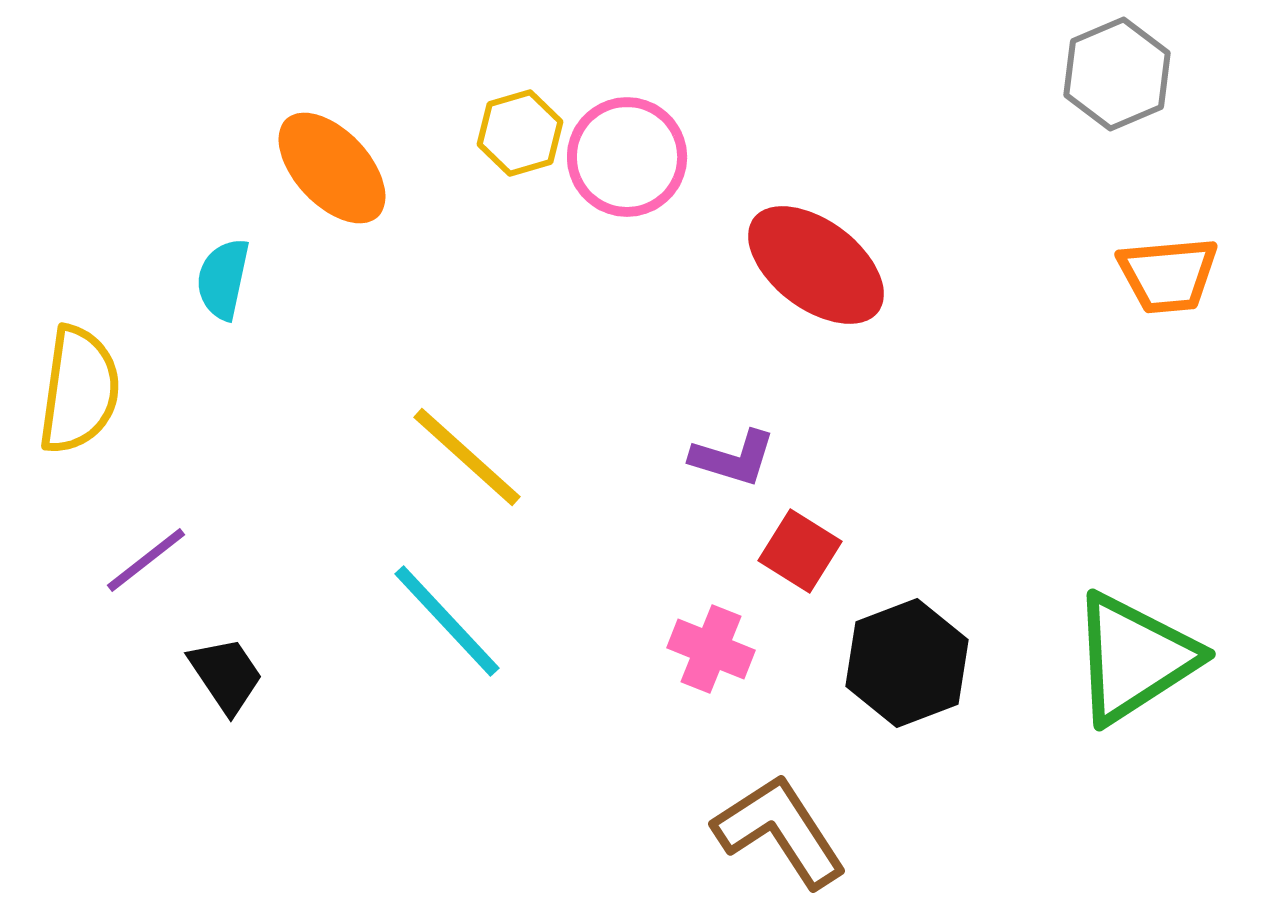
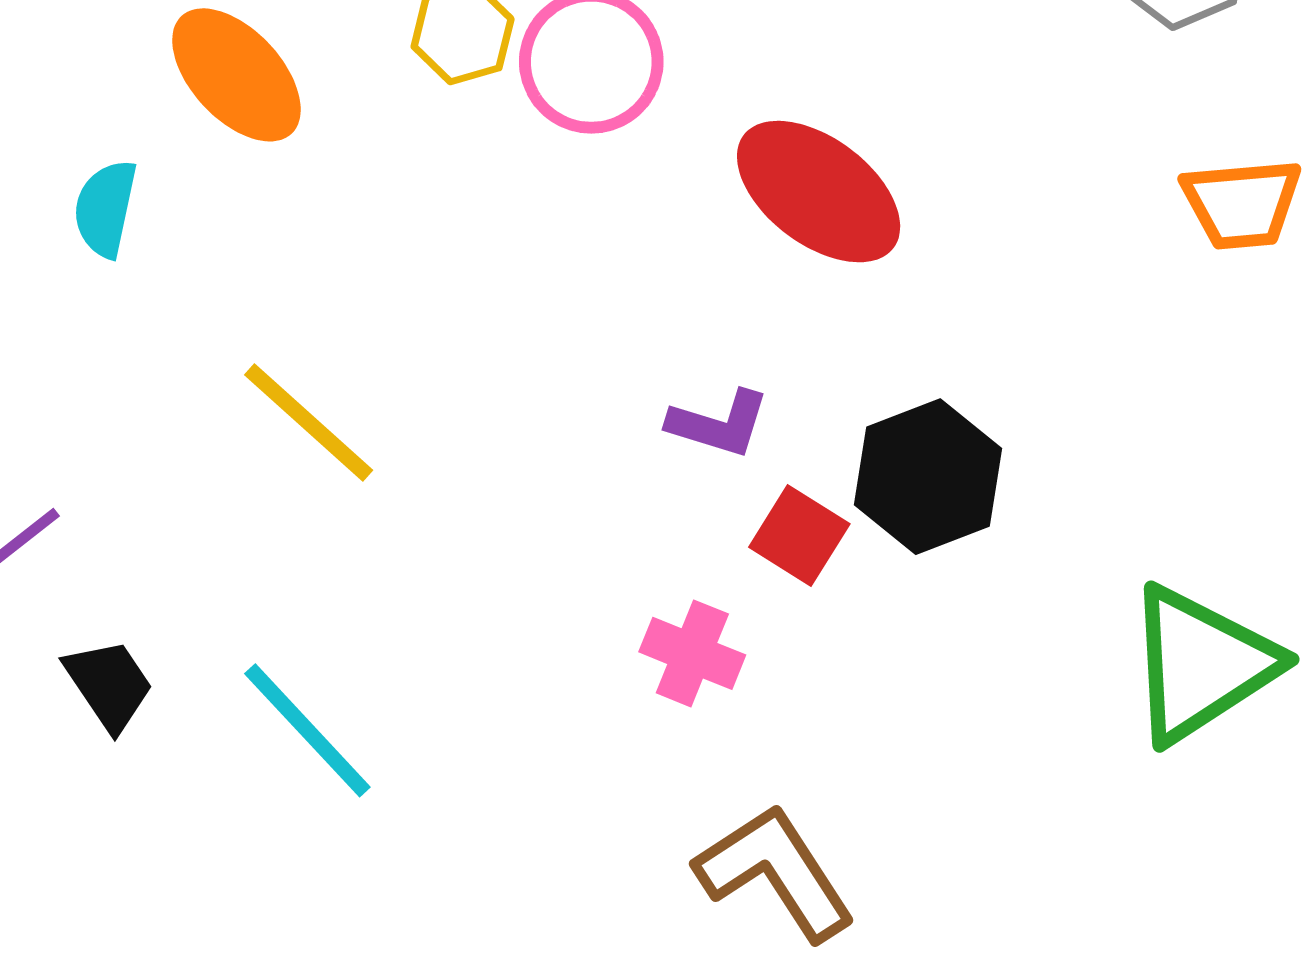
yellow line: (467, 457) -> (309, 422), moved
cyan line: (447, 621) -> (307, 730), moved
black hexagon: (907, 663) -> (928, 477), moved

